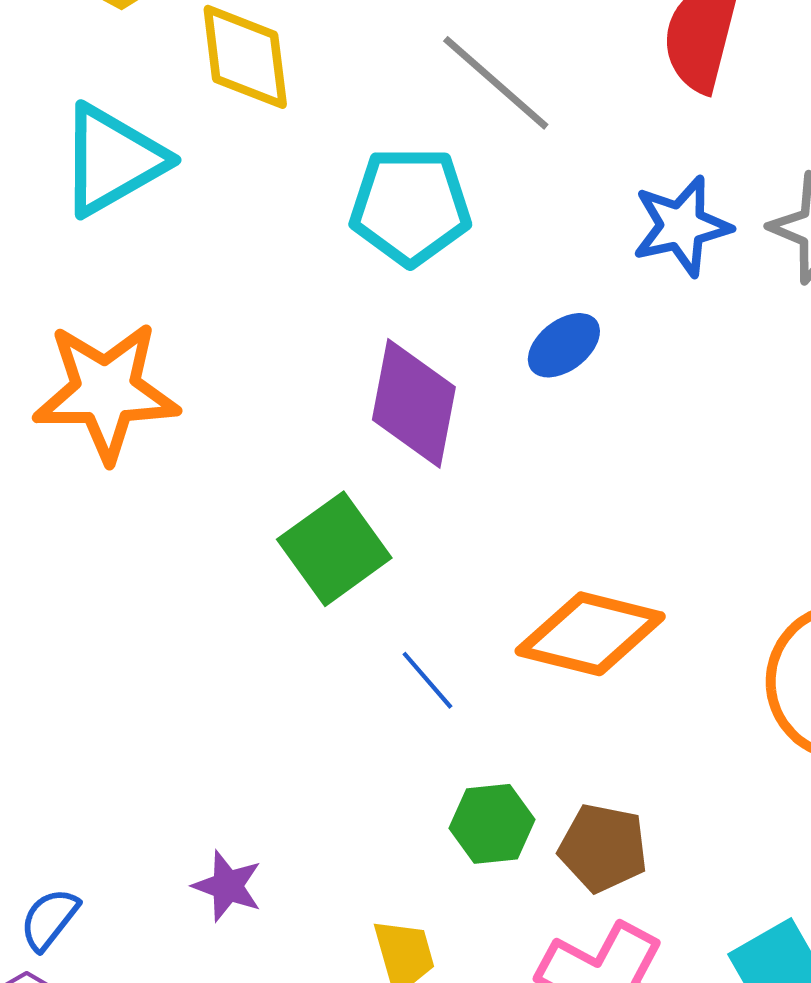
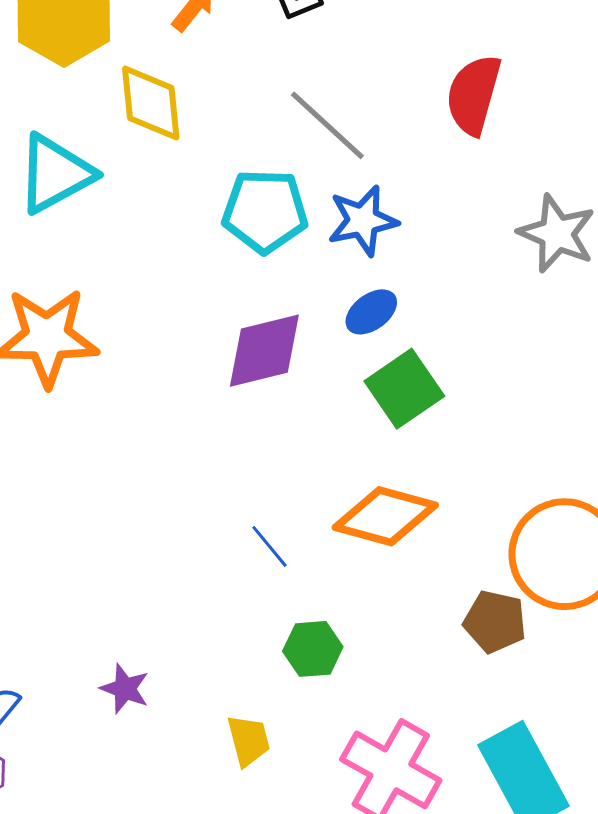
blue star: (682, 226) -> (363, 221), moved
purple diamond: (414, 403) -> (264, 351), turned 64
green square: (334, 549) -> (404, 389), moved
brown pentagon: (603, 848) -> (495, 622), moved

